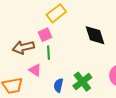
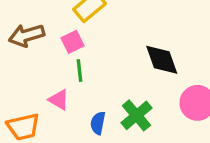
black diamond: (95, 35) -> (162, 60), moved
brown arrow: (23, 47) -> (26, 35), moved

